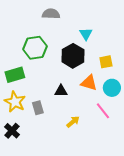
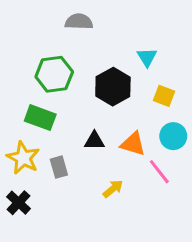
cyan triangle: (86, 34) -> (147, 57), moved
yellow square: (106, 62) -> (164, 96), turned 32
green rectangle: (15, 75) -> (40, 118), moved, turned 36
orange triangle: (89, 83) -> (133, 144), moved

